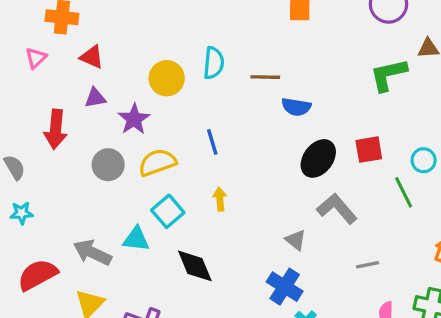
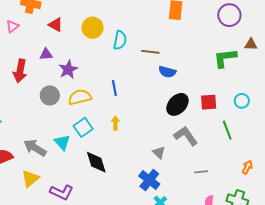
red triangle: (92, 57) -> (56, 25), moved
yellow circle: (167, 78) -> (93, 28), moved
cyan circle: (424, 160) -> (242, 101), moved
cyan triangle: (136, 239) -> (62, 142), turned 36

